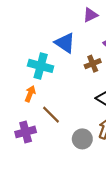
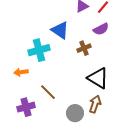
cyan cross: (41, 66) -> (39, 50), turned -30
orange arrow: (30, 94) -> (21, 72), moved, turned -120

